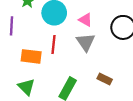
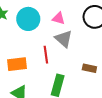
red line: (53, 45) -> (46, 55), moved

